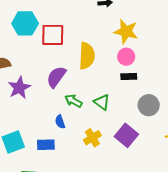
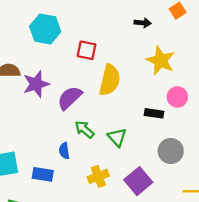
red square: (53, 35) -> (87, 50), moved, size x0.7
pink circle: (126, 57) -> (177, 97), moved
purple star: (19, 88) -> (36, 84), moved

